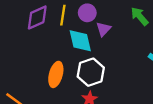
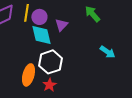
purple circle: (87, 13) -> (39, 17), moved
orange ellipse: (56, 74) -> (28, 75), moved

